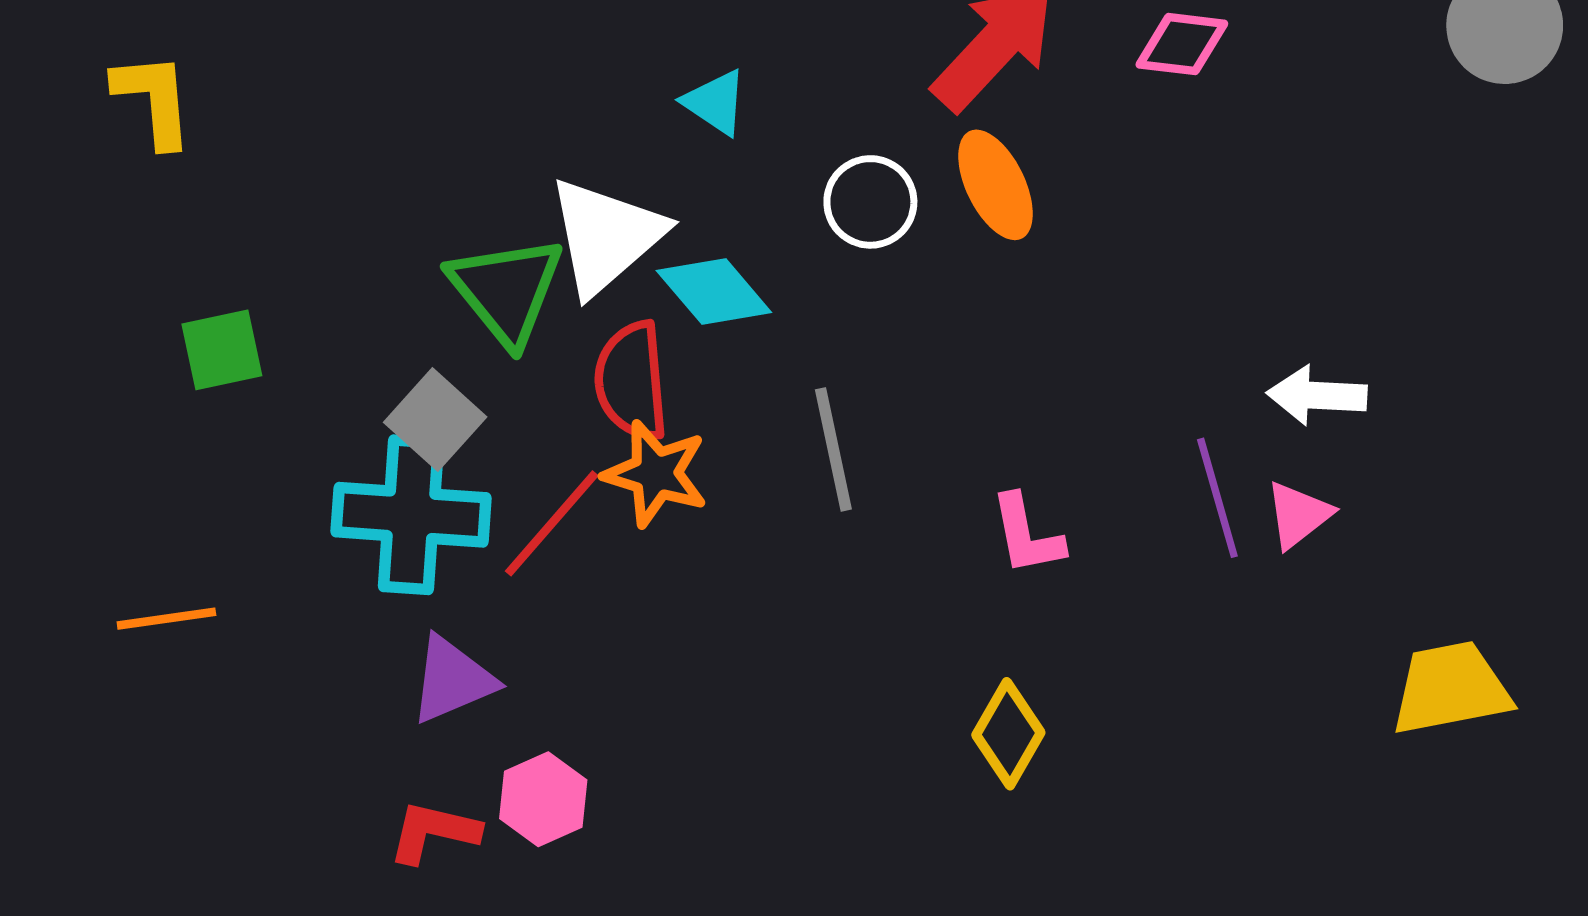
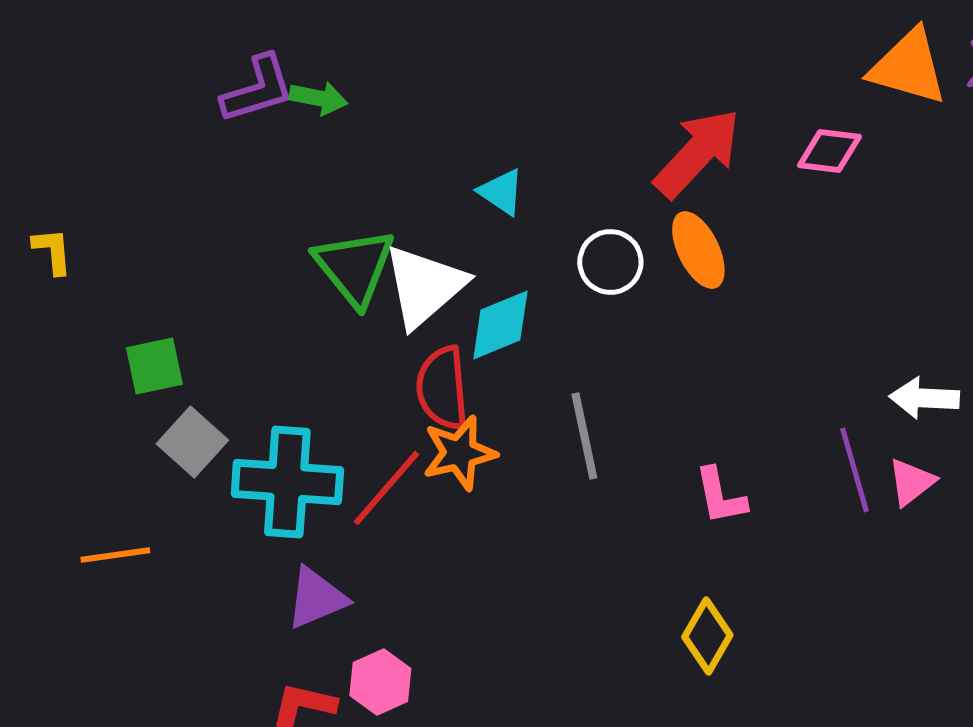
yellow L-shape: (154, 100) -> (52, 251), moved, size x0.7
green triangle: (506, 290) -> (354, 267), moved
cyan diamond: (714, 292) -> (500, 325), turned -72
gray square: (435, 420) -> (192, 442), moved
orange star: (656, 474) -> (459, 453), turned -30

